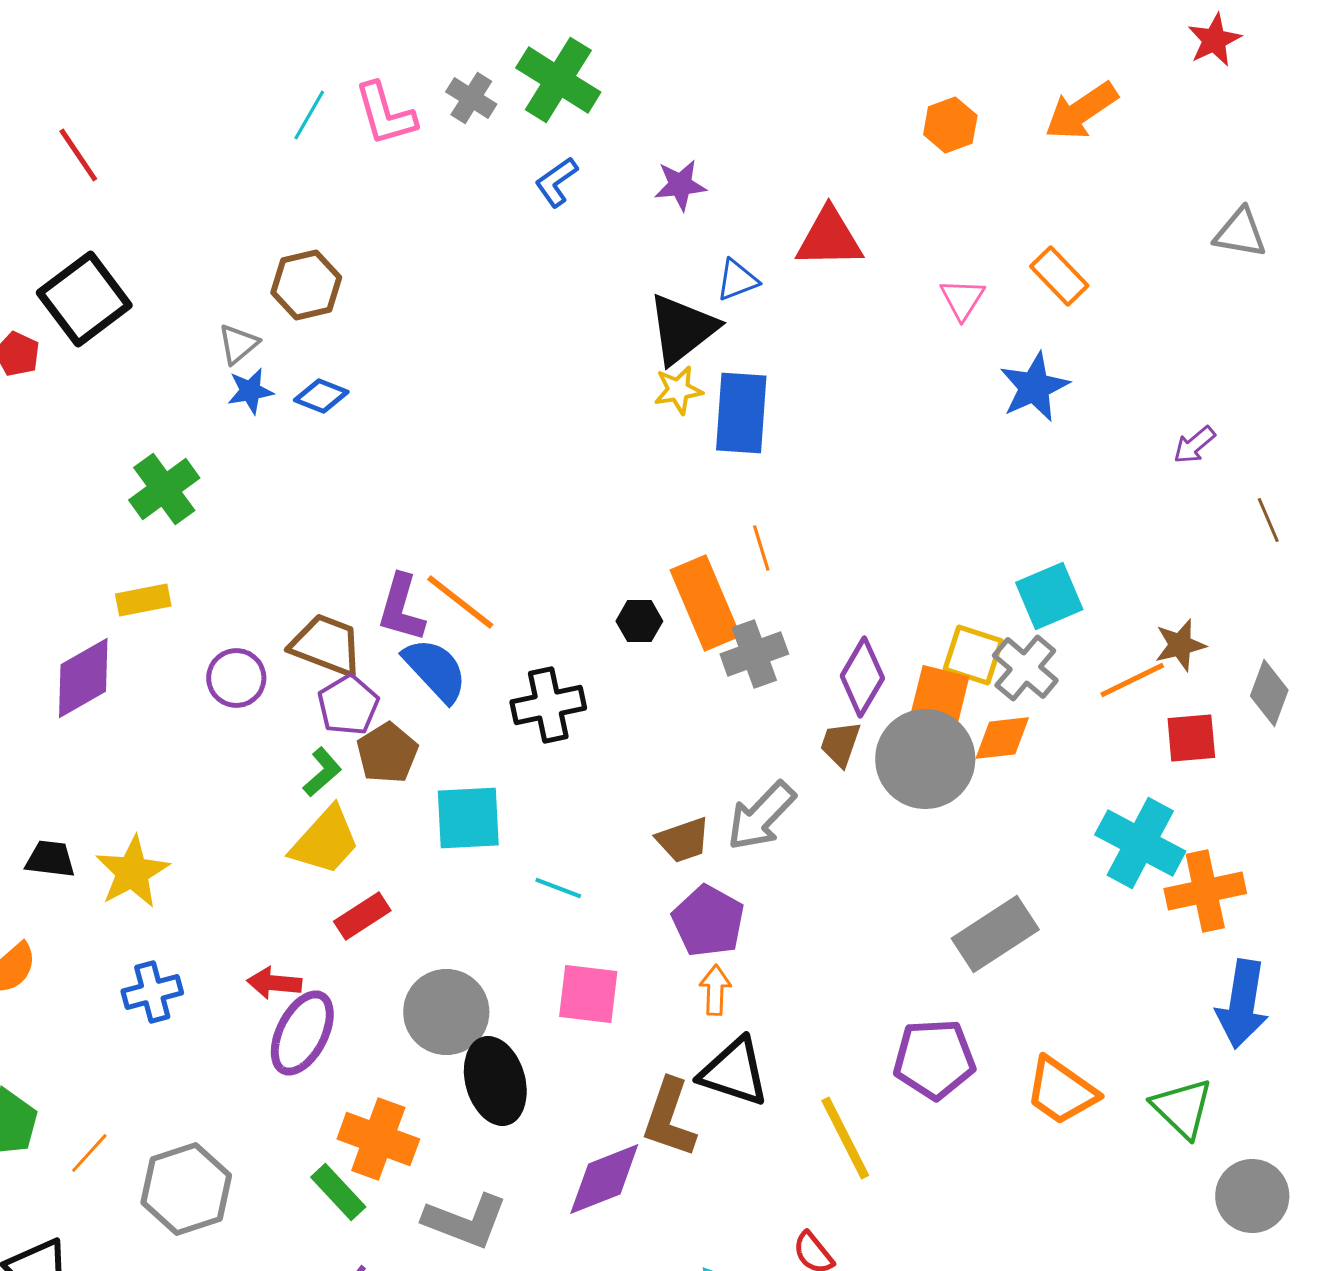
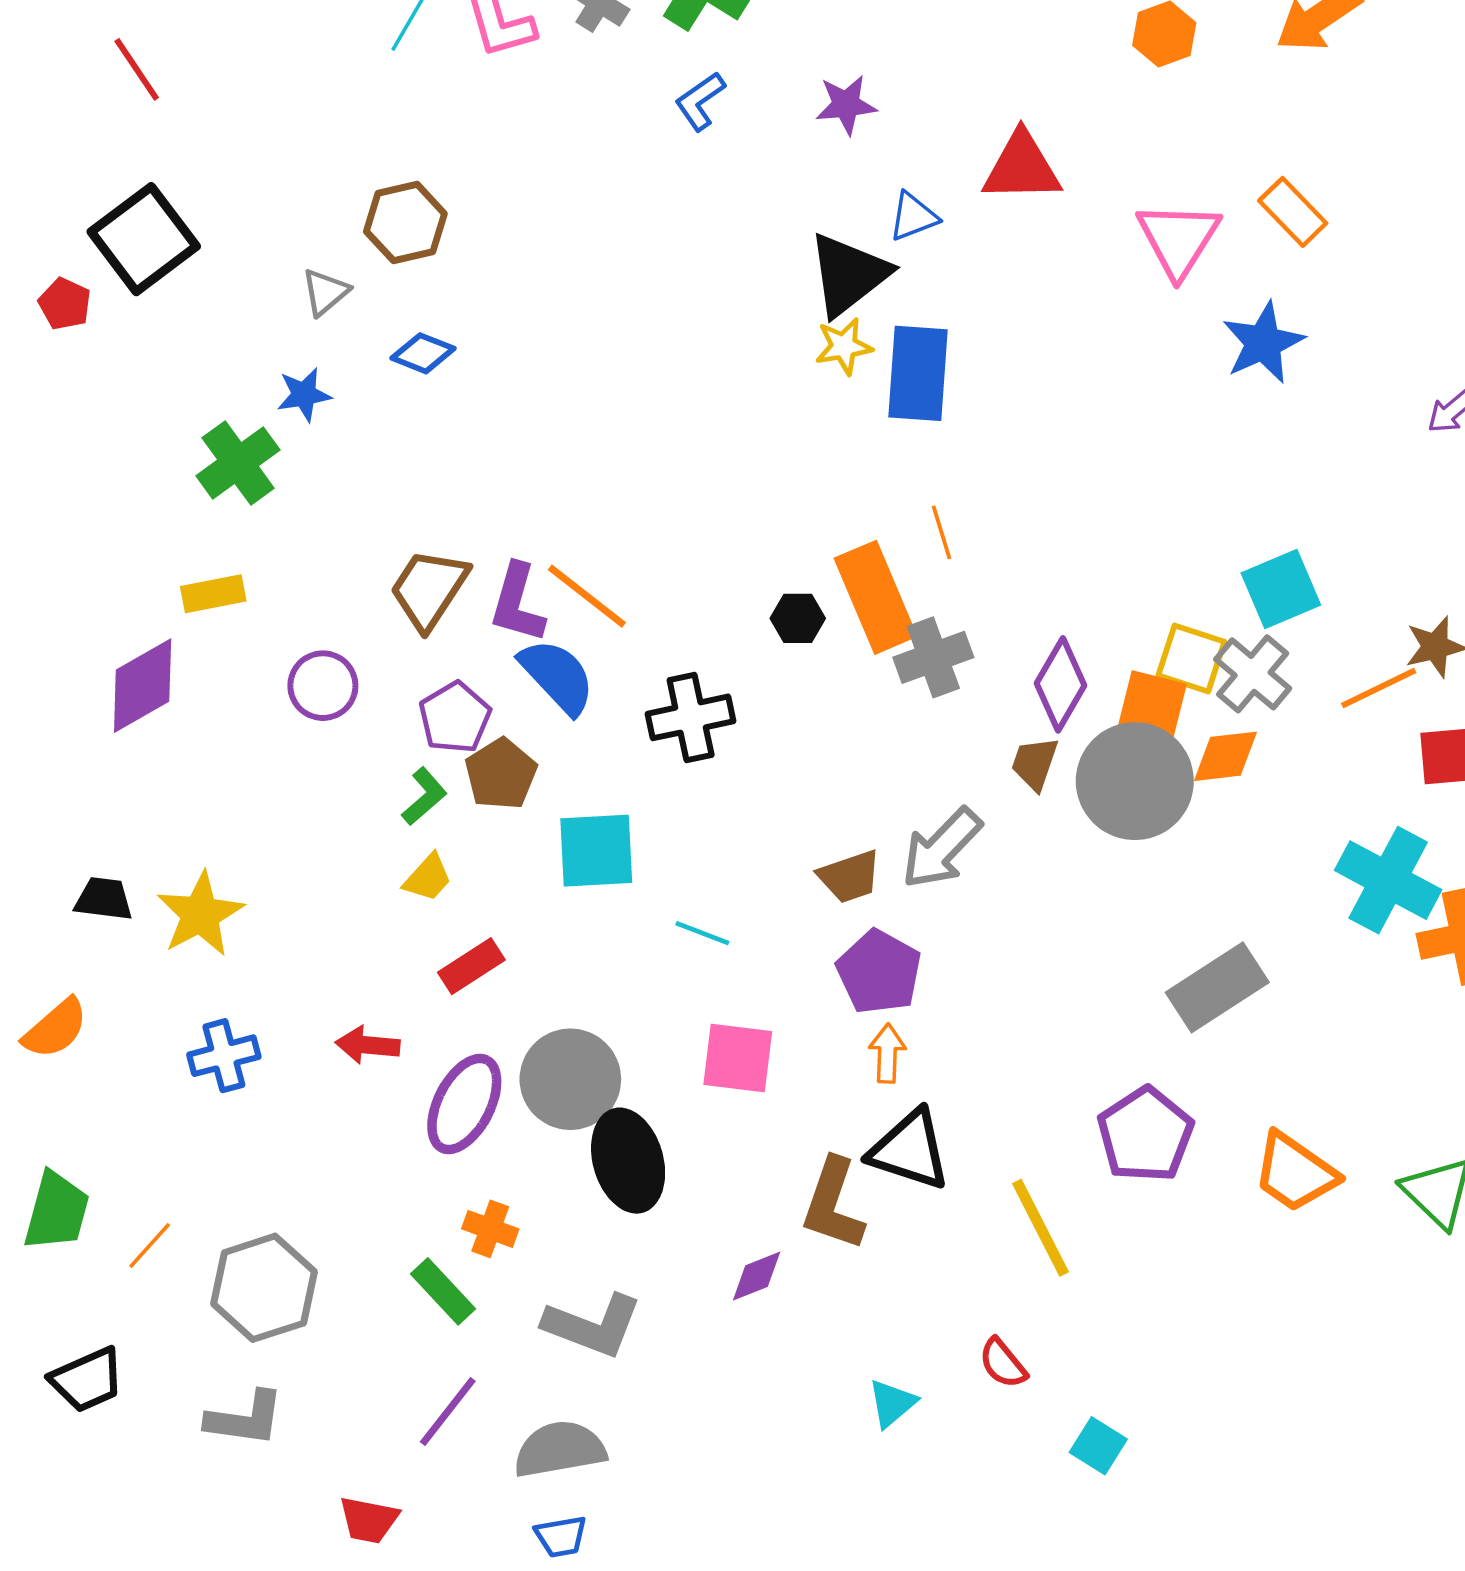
pink triangle: (962, 299) -> (1178, 239), size x1.6
blue star: (250, 391) -> (304, 395), moved
brown trapezoid: (326, 645) -> (429, 589), moved, turned -78
yellow trapezoid: (325, 841) -> (428, 878), size x0.6
purple ellipse: (302, 1033) -> (464, 1104), moved
purple pentagon: (934, 1059) -> (1145, 1135), turned -30
orange cross: (378, 1139) -> (490, 1229), size x0.6
purple diamond: (604, 1179) -> (757, 1276), size x0.6

